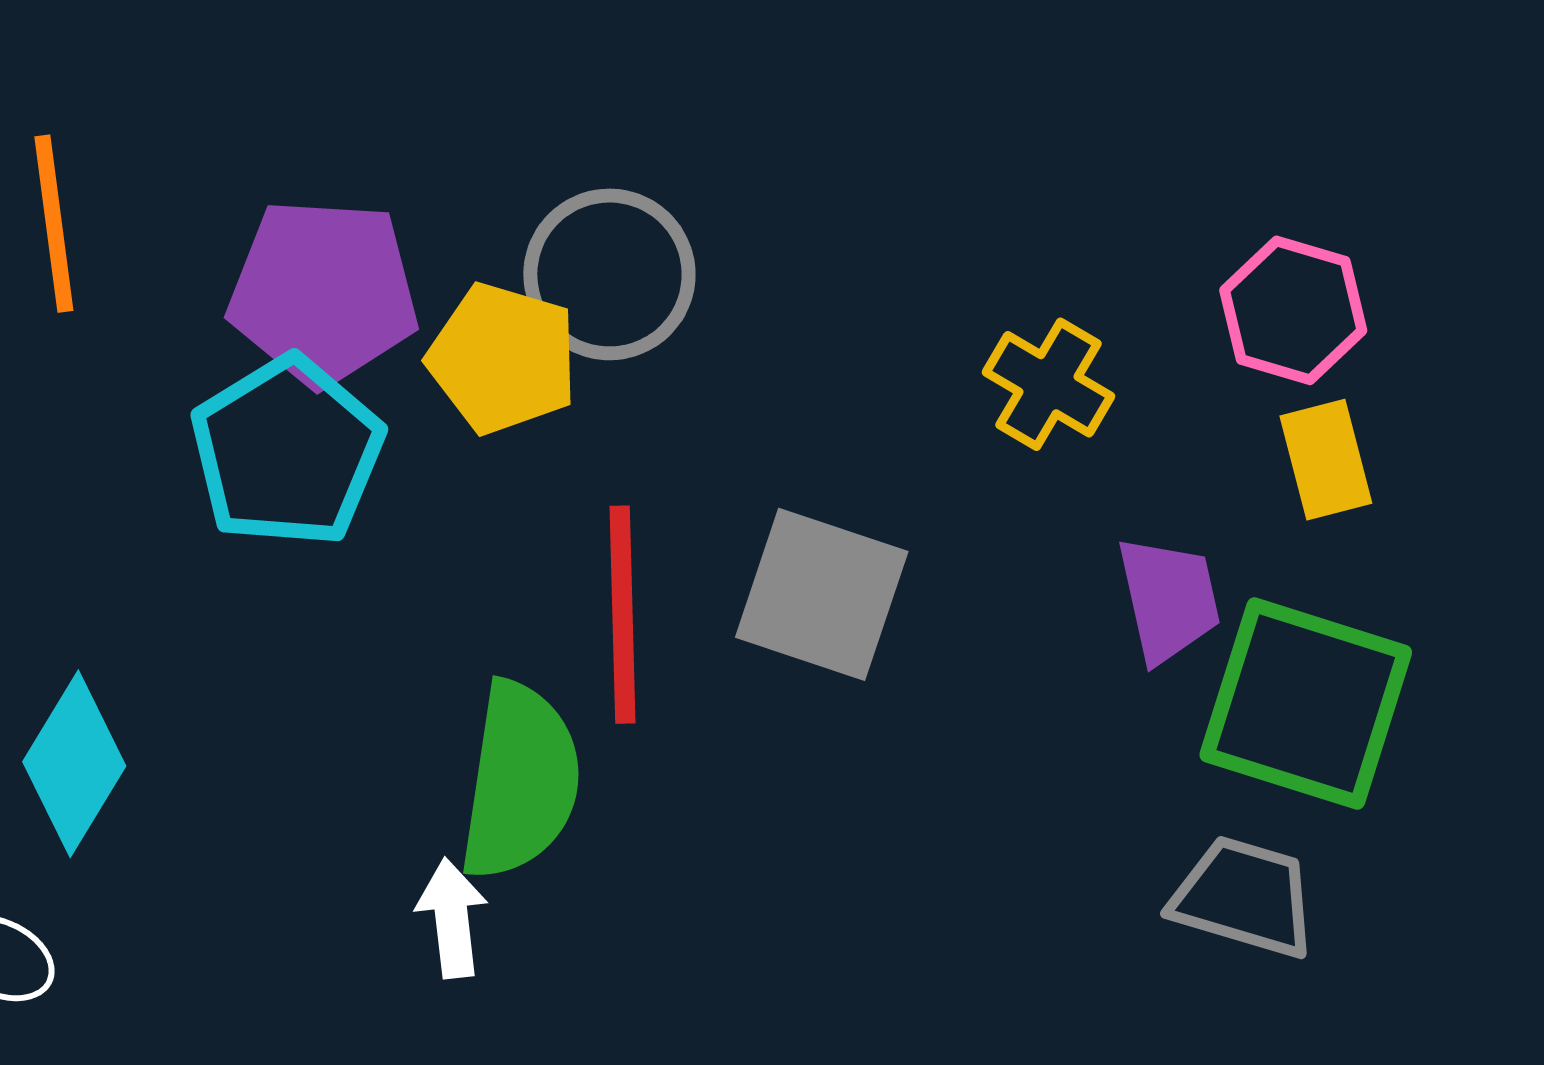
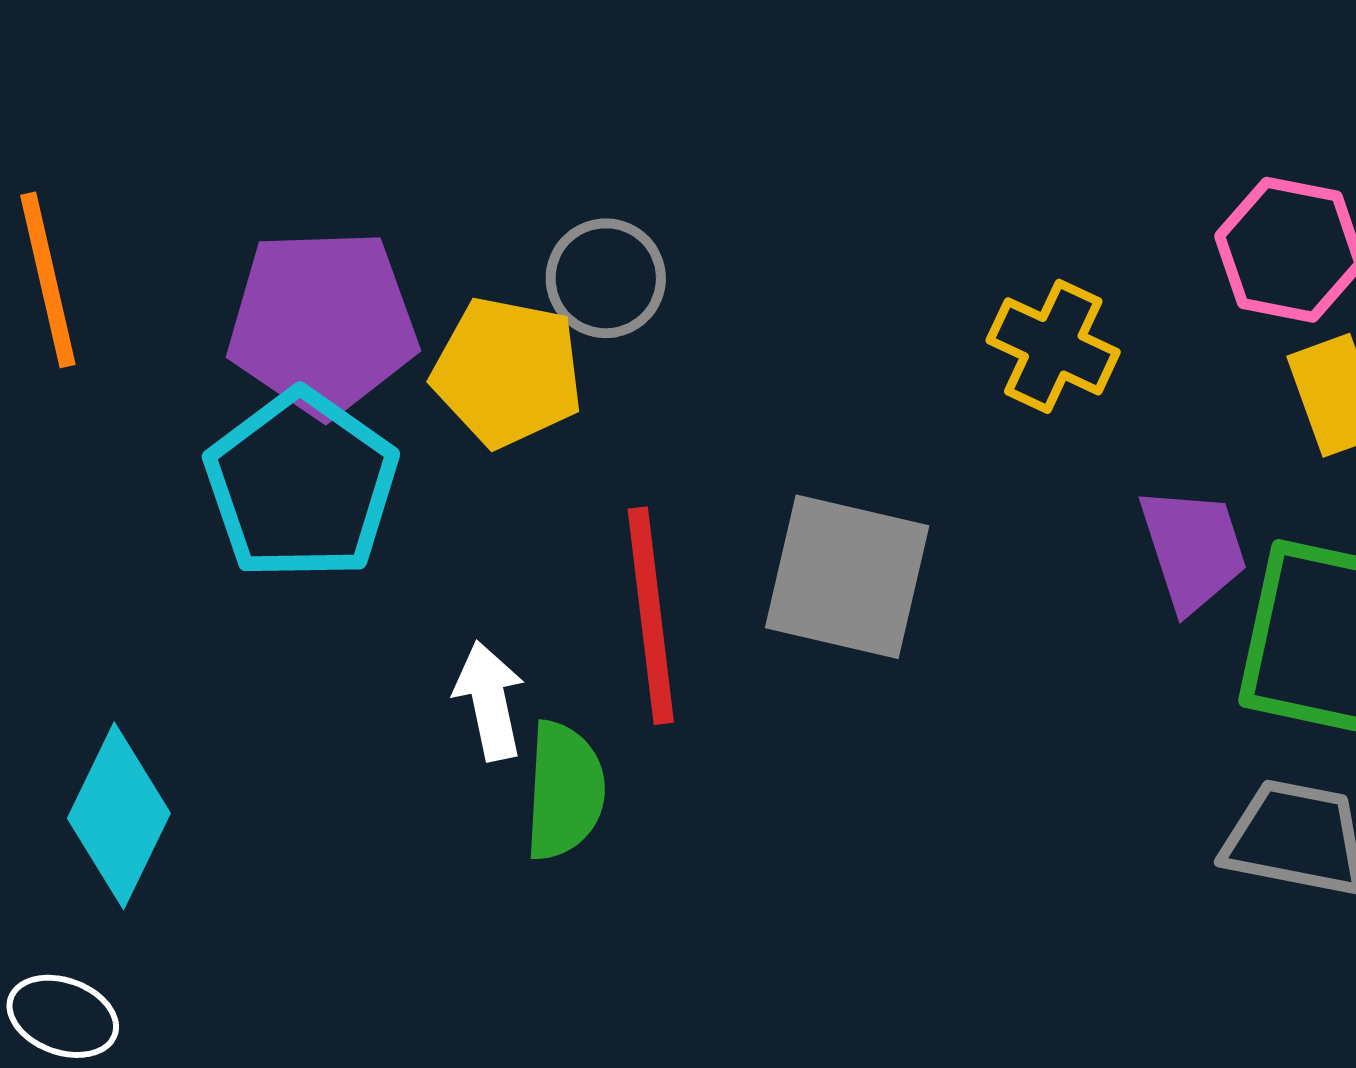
gray circle: (609, 274) -> (606, 278), size x0.7
green semicircle: (520, 781) -> (564, 791), size x0.7
white arrow: (452, 918) -> (489, 701), moved

